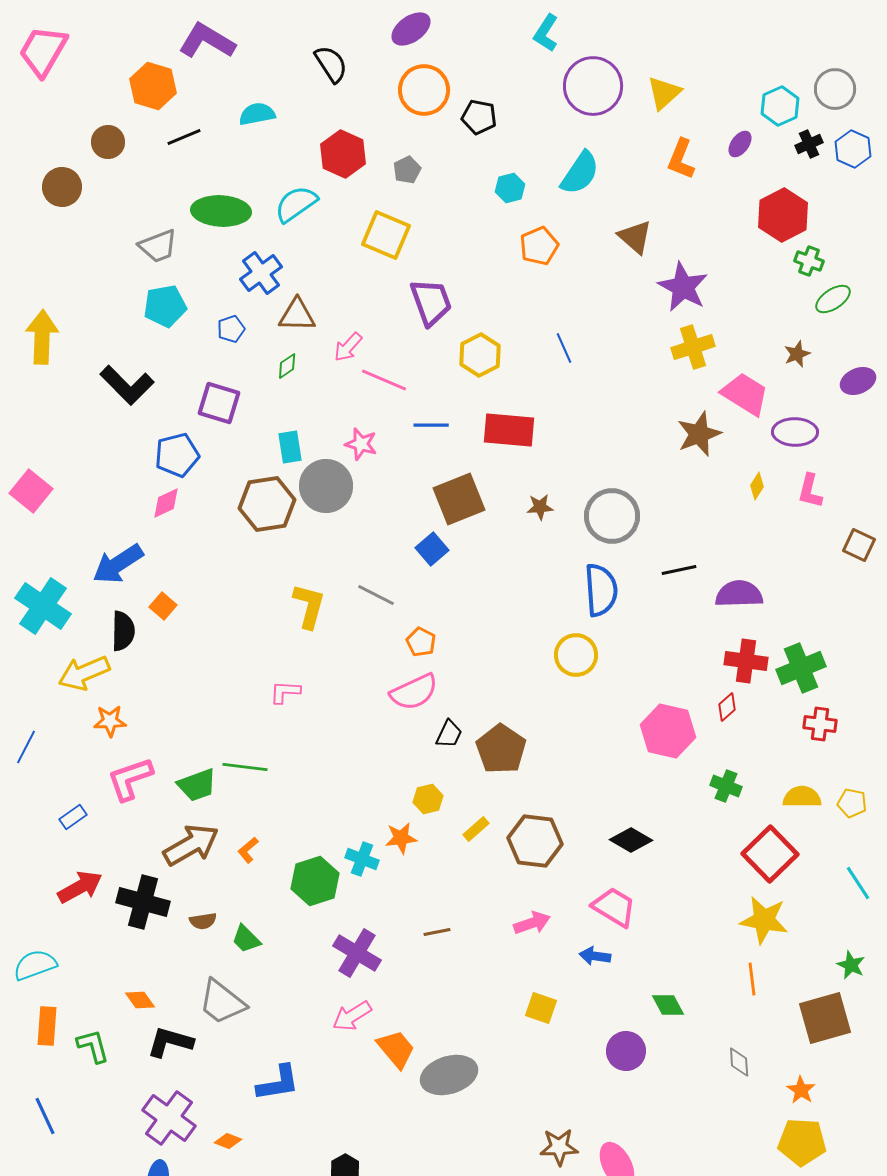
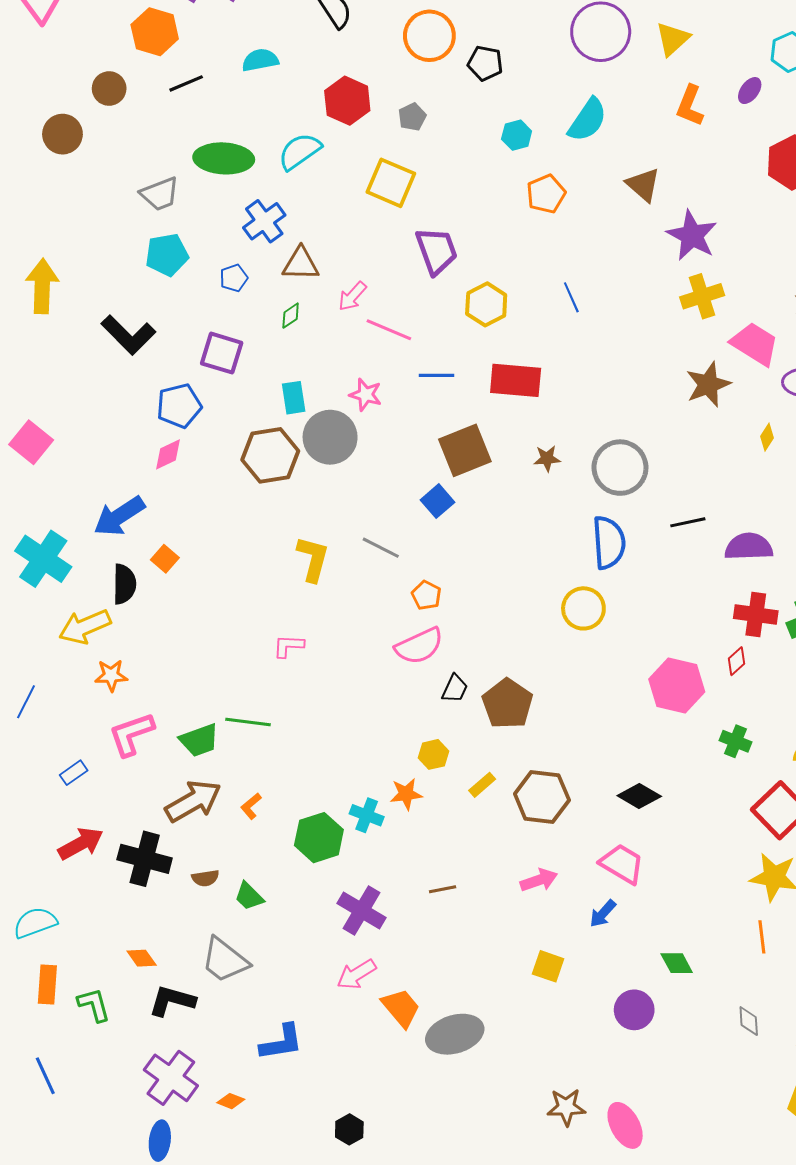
blue arrow: (595, 956) -> (603, 914), turned -56

